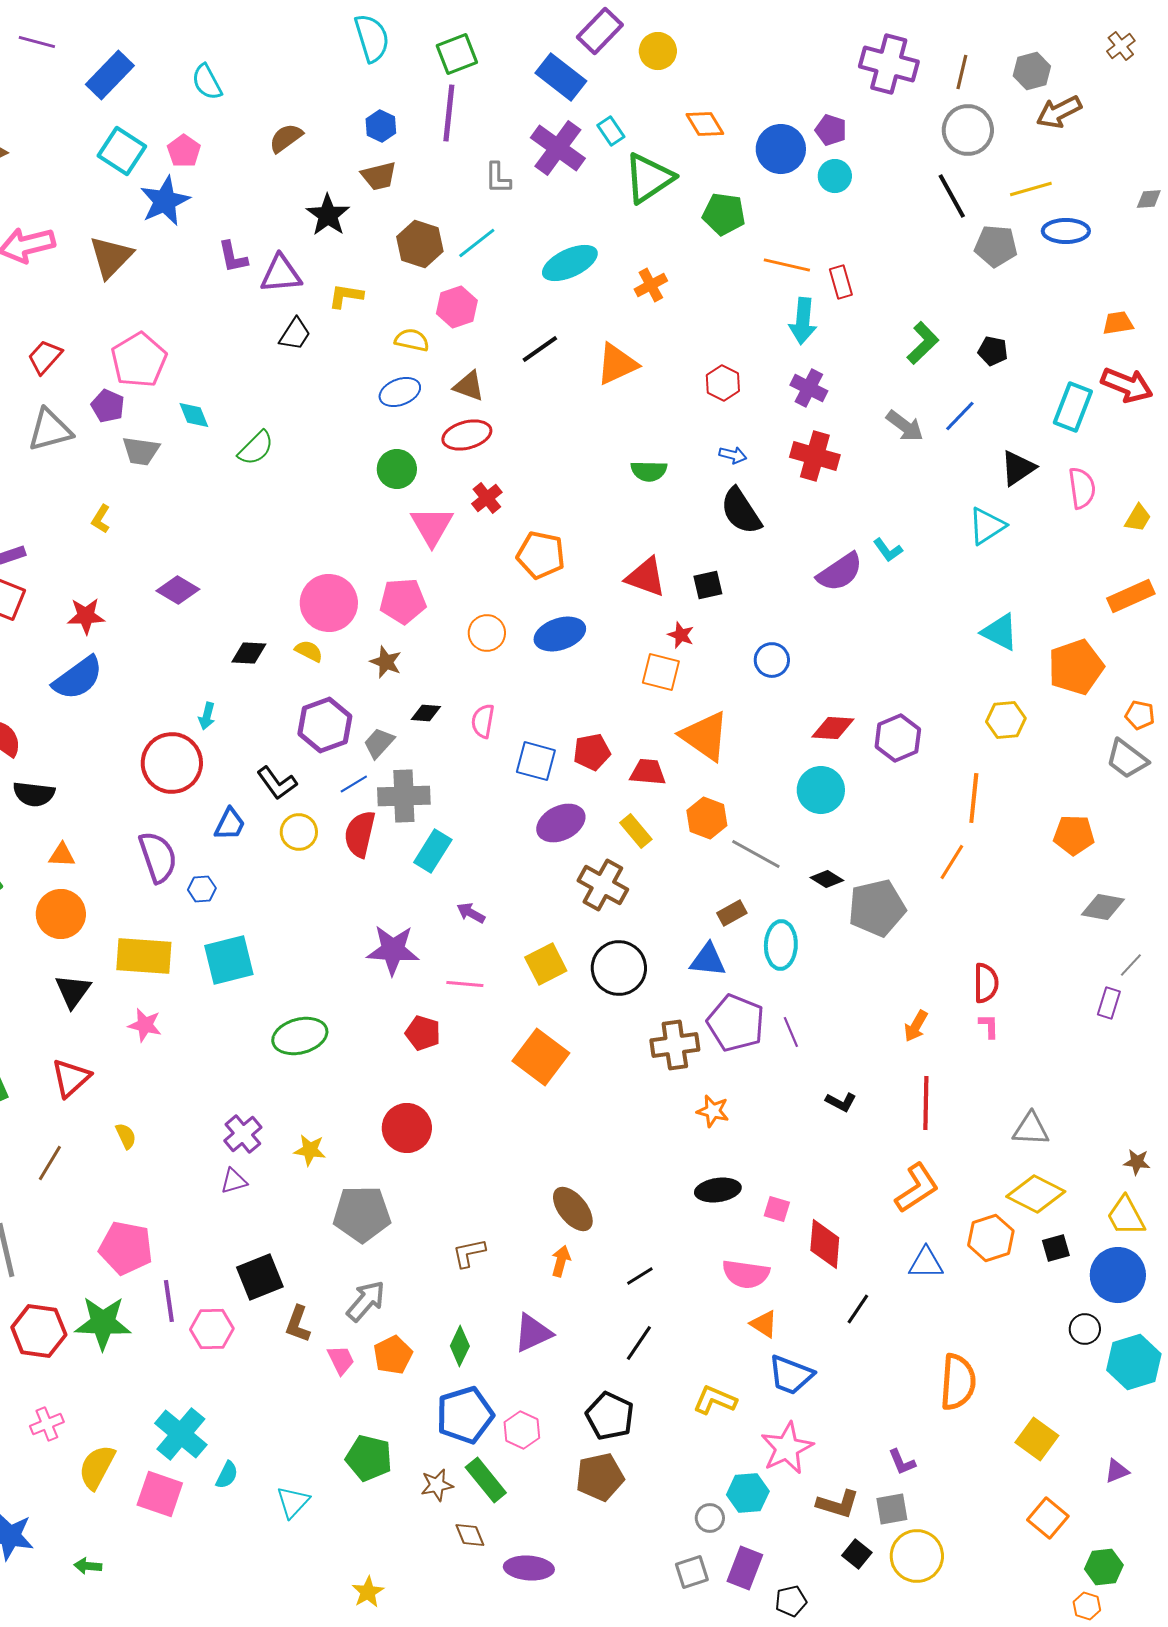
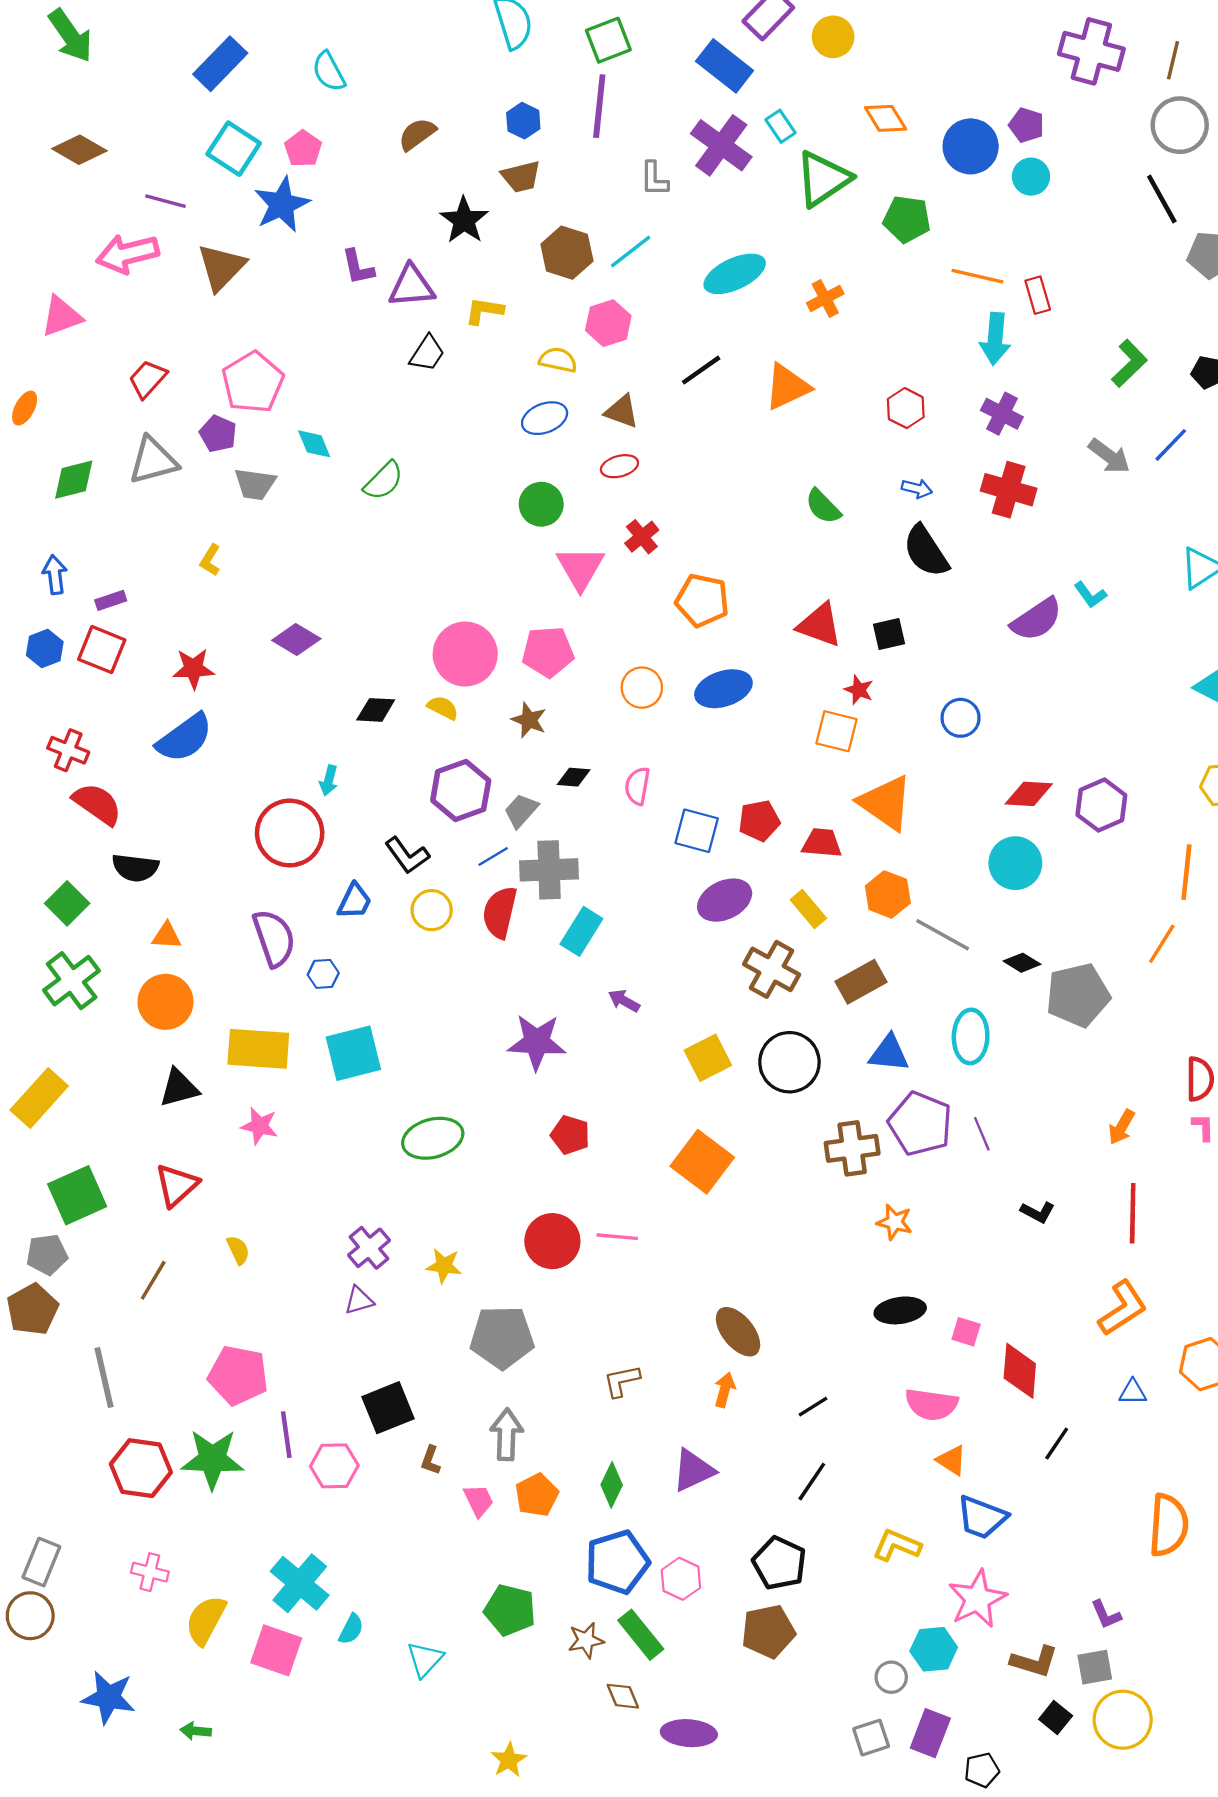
purple line: (37, 42) -> (165, 201), moved
red ellipse: (467, 435) -> (619, 466), size x0.7
green semicircle: (649, 471) -> (823, 506), turned 45
brown rectangle: (732, 913) -> (861, 982), moved, size x1.5
pink line: (465, 984) -> (617, 1237), moved
black triangle: (73, 991) -> (179, 1088), turned 39
blue triangle: (926, 1263) -> (1133, 1392), size x0.7
gray arrow: (366, 1301) -> (507, 1435), turned -39
brown L-shape: (298, 1324) -> (431, 1460), size x0.7
pink cross: (47, 1424) -> (150, 1572), turned 36

